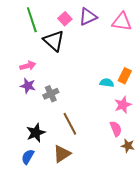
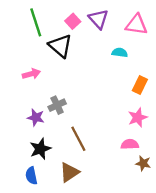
purple triangle: (88, 17) -> (98, 19), turned -48
cyan semicircle: (107, 83) -> (120, 53), moved
purple star: (28, 86) -> (36, 117), moved
pink semicircle: (116, 129) -> (130, 144), turned -70
blue semicircle: (28, 157) -> (31, 176), turned -42

